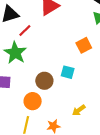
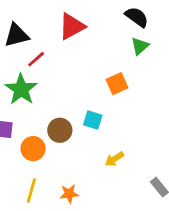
orange circle: (33, 101) -> (33, 149), moved
yellow arrow: (79, 110) -> (115, 159), moved

